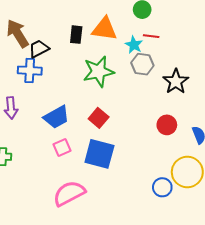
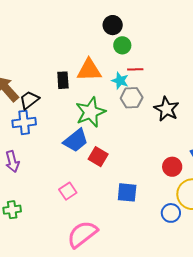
blue trapezoid: (56, 117) -> (76, 140), moved
red circle: (167, 125) -> (172, 167), moved
blue square: (99, 154) -> (127, 192), moved, size x0.7

